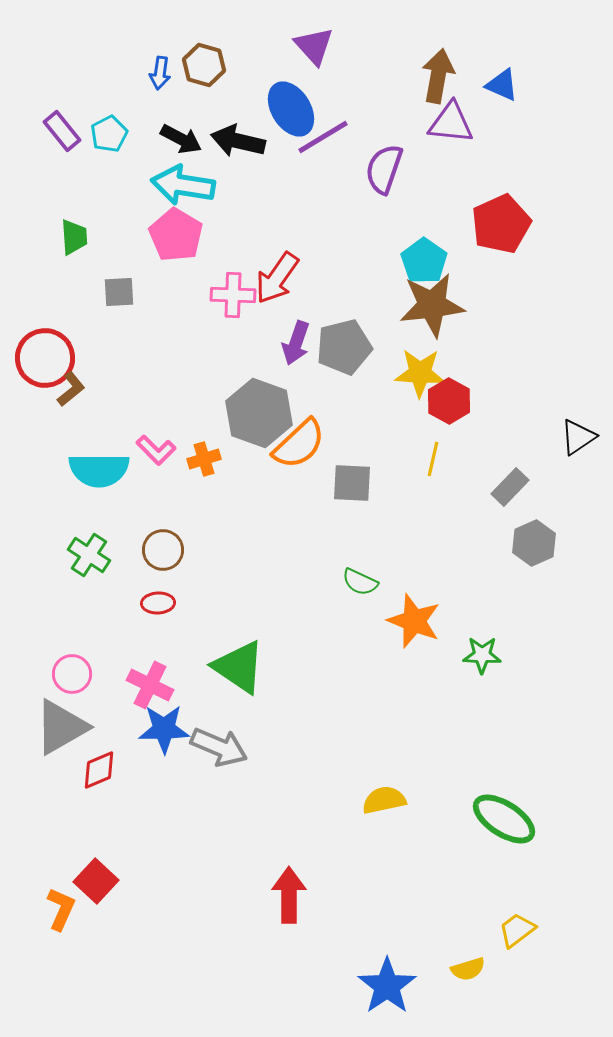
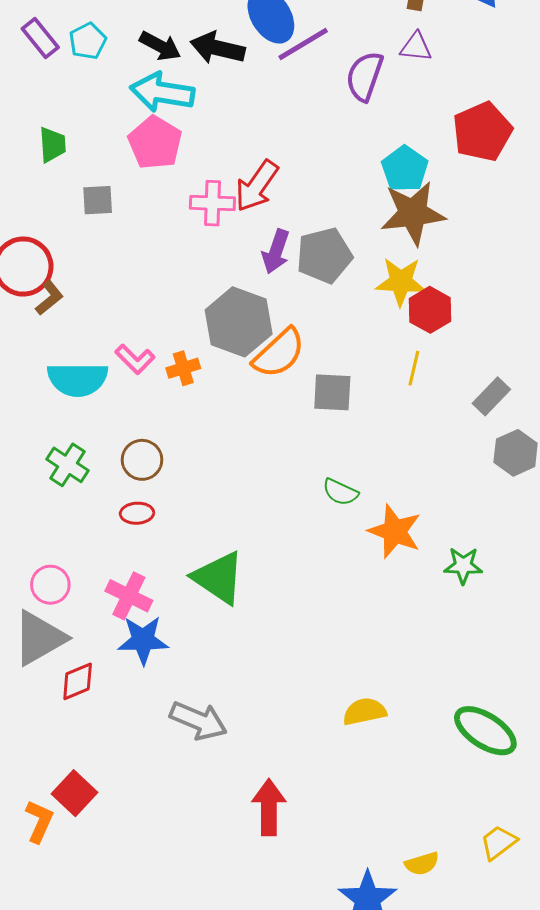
purple triangle: (451, 123) -> (416, 47), moved, size x0.7
gray arrow: (219, 747) -> (198, 721), moved
yellow semicircle: (468, 969) -> (422, 864), moved

